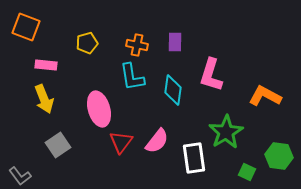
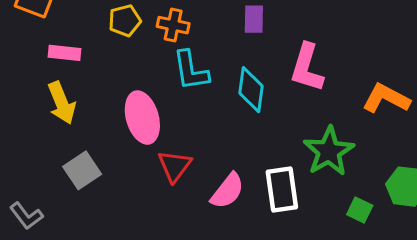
orange cross: (137, 45) -> (173, 25), moved
pink semicircle: (157, 141) -> (227, 191), moved

